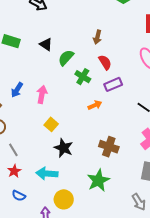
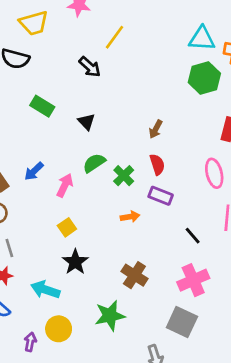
green semicircle: (66, 58) -> (94, 163), moved
purple rectangle: (113, 84) -> (161, 196), turned 30

